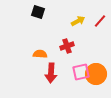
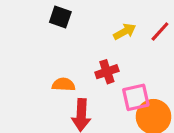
pink square: (81, 72) -> (136, 97), moved

